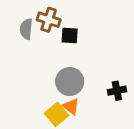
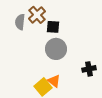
brown cross: (49, 20) -> (37, 15), turned 30
gray circle: (70, 81) -> (56, 49), moved

